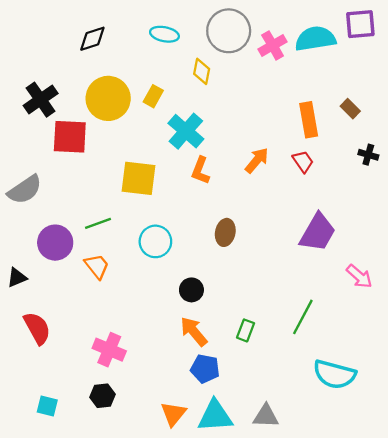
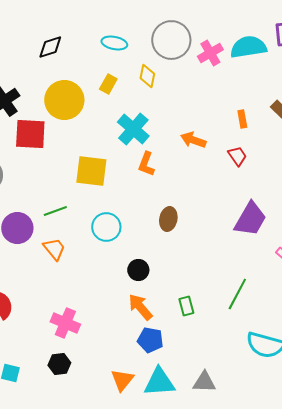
yellow rectangle: (153, 96) -> (108, 84), moved
orange rectangle: (309, 120) -> (242, 119), size x0.6
orange arrow: (257, 160) -> (193, 140), moved, turned -110
green rectangle: (246, 330) -> (186, 306), turned -36

